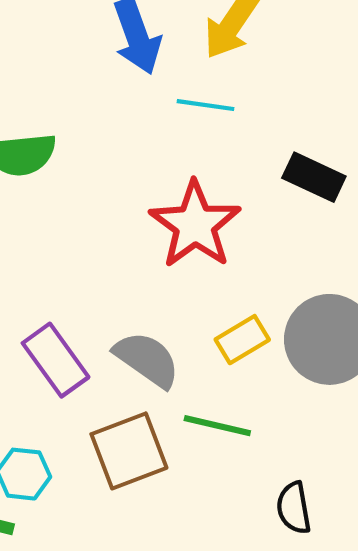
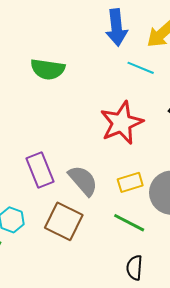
green line: (217, 426) -> (129, 223), moved
brown square: (129, 451) -> (64, 221), turned 33

